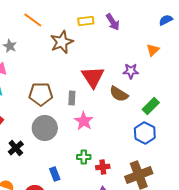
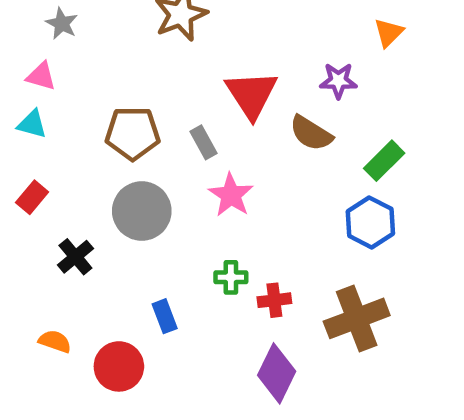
gray rectangle: (72, 98) -> (203, 142), turned -32

